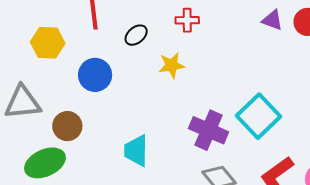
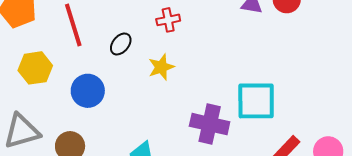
cyan square: (258, 116) -> (256, 101), turned -36

